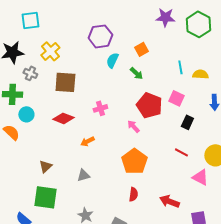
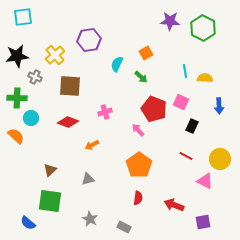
cyan square: (30, 20) -> (23, 17), moved
purple hexagon: (100, 36) -> (89, 40), moved

